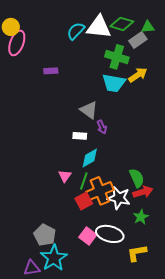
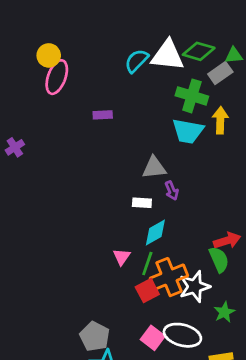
yellow arrow: (138, 75) -> (220, 120), turned -54
gray triangle: (89, 110) -> (154, 168), turned -42
red arrow: (143, 192) -> (227, 241), moved
white star: (119, 198) -> (195, 287), turned -30

